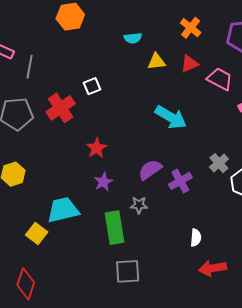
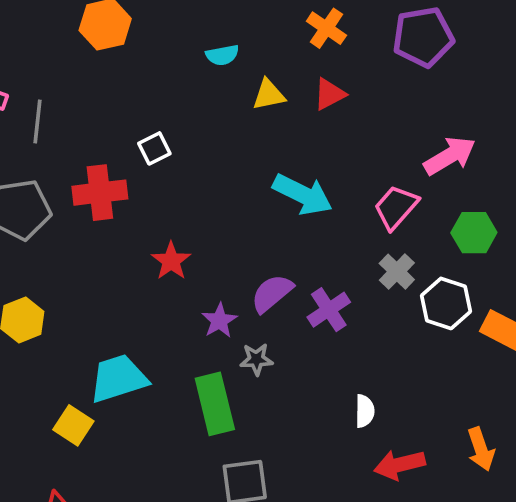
pink trapezoid: (220, 79) -> (396, 207), moved, turned -72
red cross: (61, 108) -> (100, 193), turned 32
purple star: (103, 182) -> (219, 321), moved

